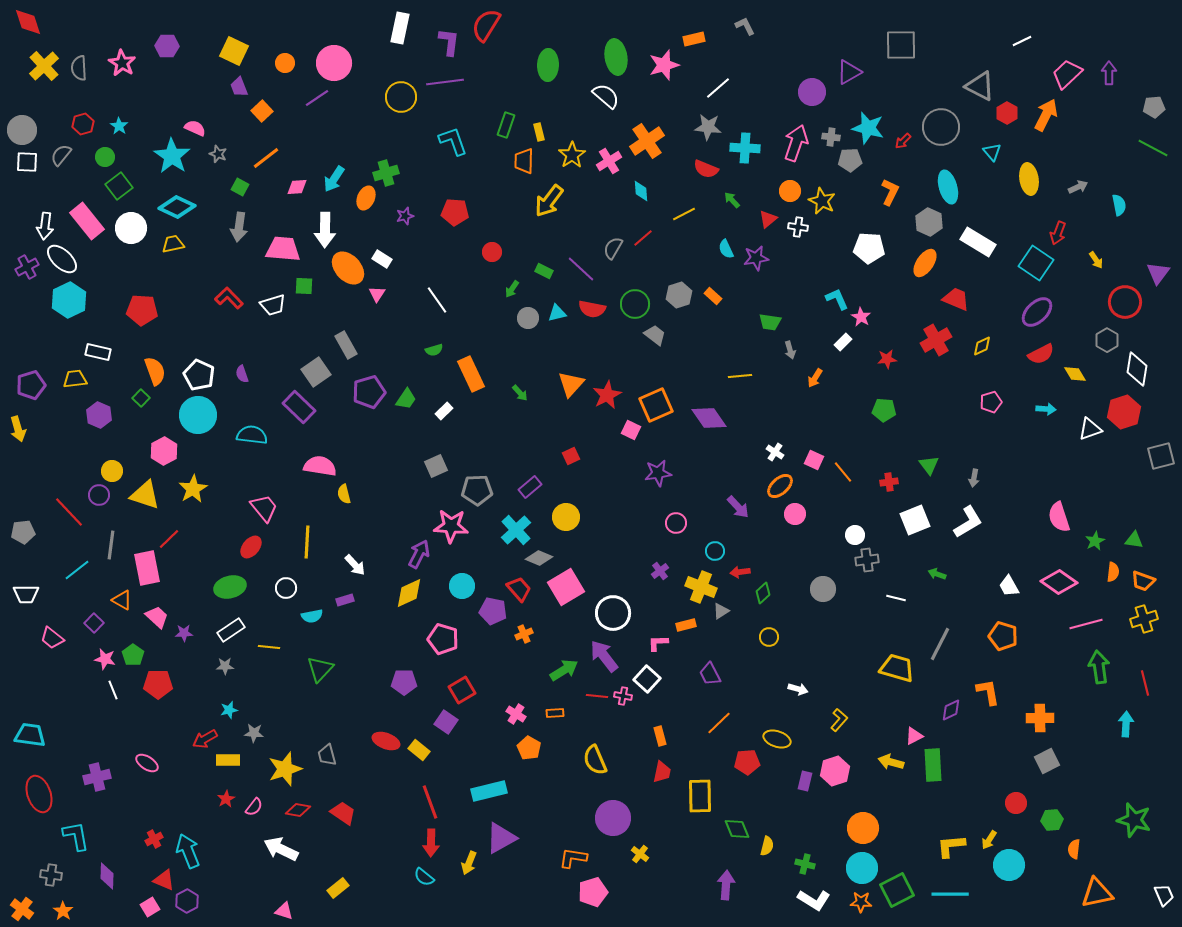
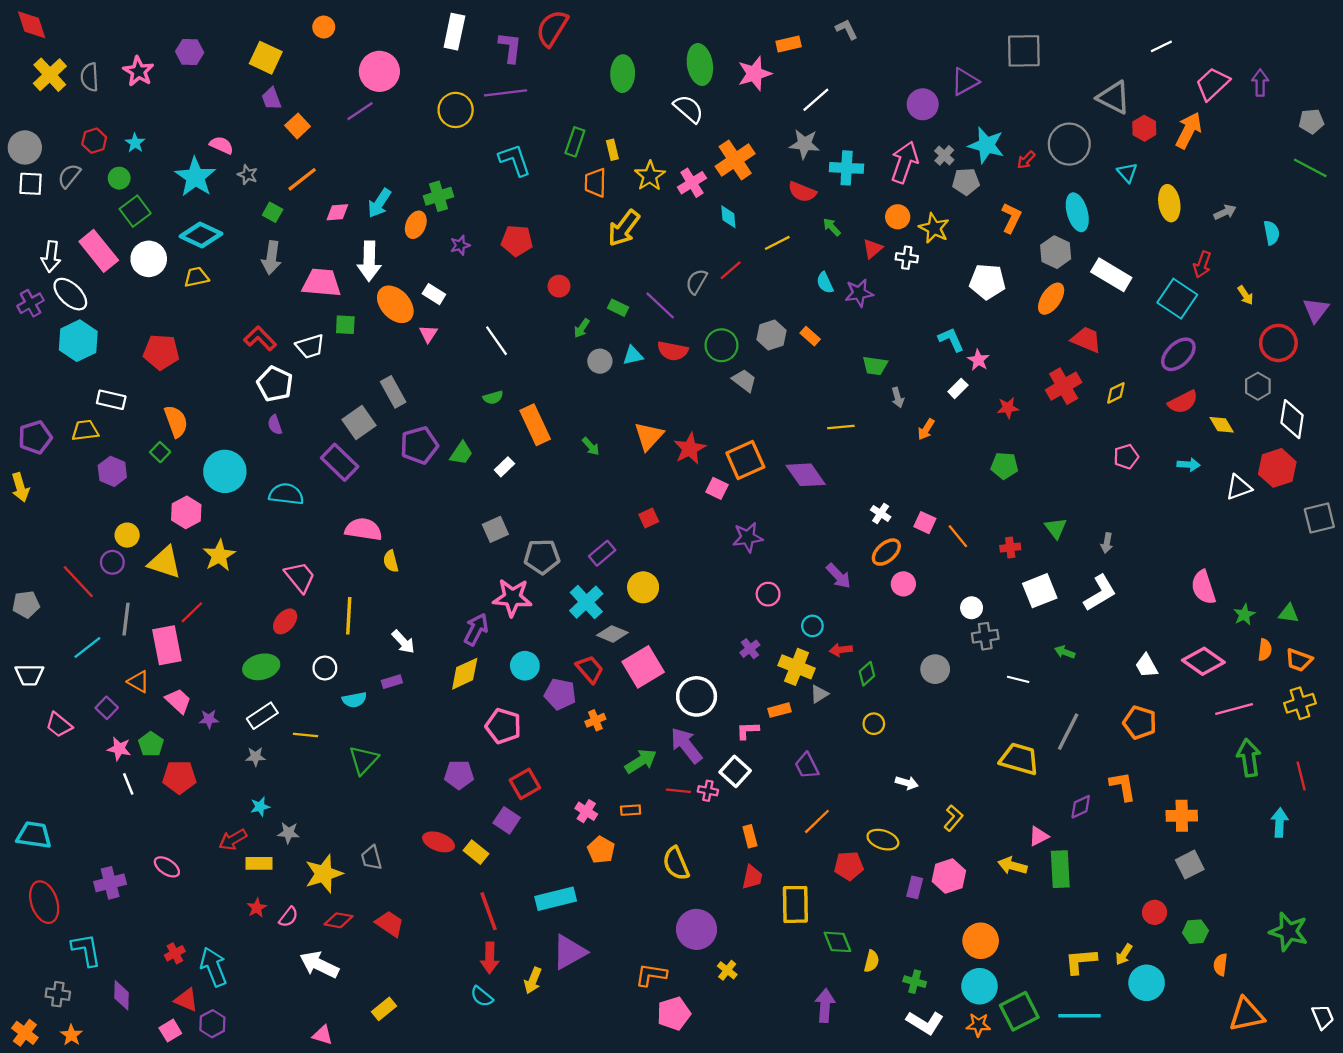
orange circle: (285, 63) -> (324, 27), moved
gray cross: (831, 137) -> (944, 155), turned 36
white pentagon: (199, 375) -> (275, 384), moved

